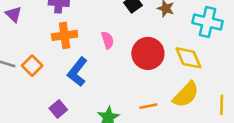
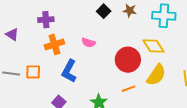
pink semicircle: (107, 40) -> (88, 43), turned 136
red circle: (148, 53) -> (128, 60), moved
orange square: (32, 66) -> (33, 72), turned -35

